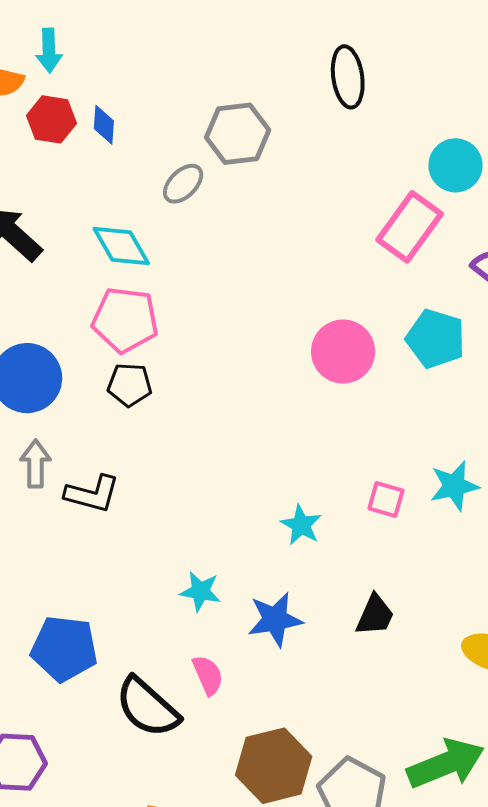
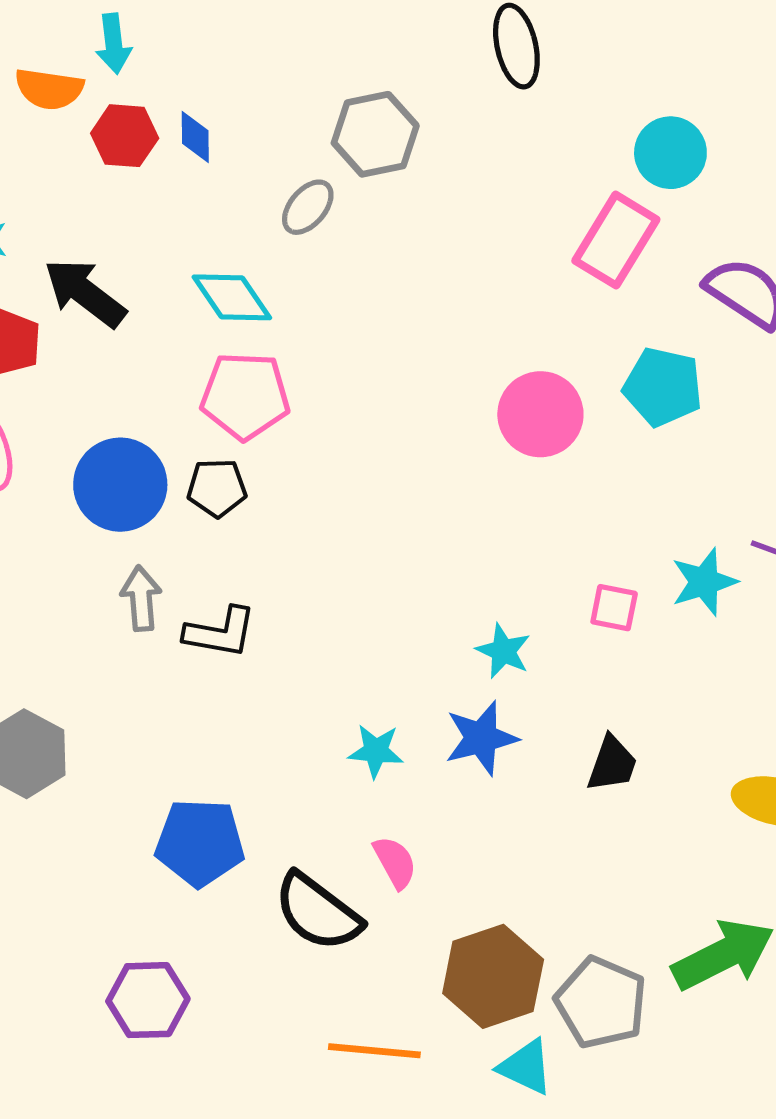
black pentagon: (130, 385) -> (217, 488), moved
blue star: (275, 619) -> (481, 738), moved

